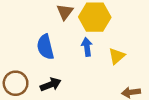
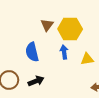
yellow triangle: (117, 56) -> (87, 59), turned 32

